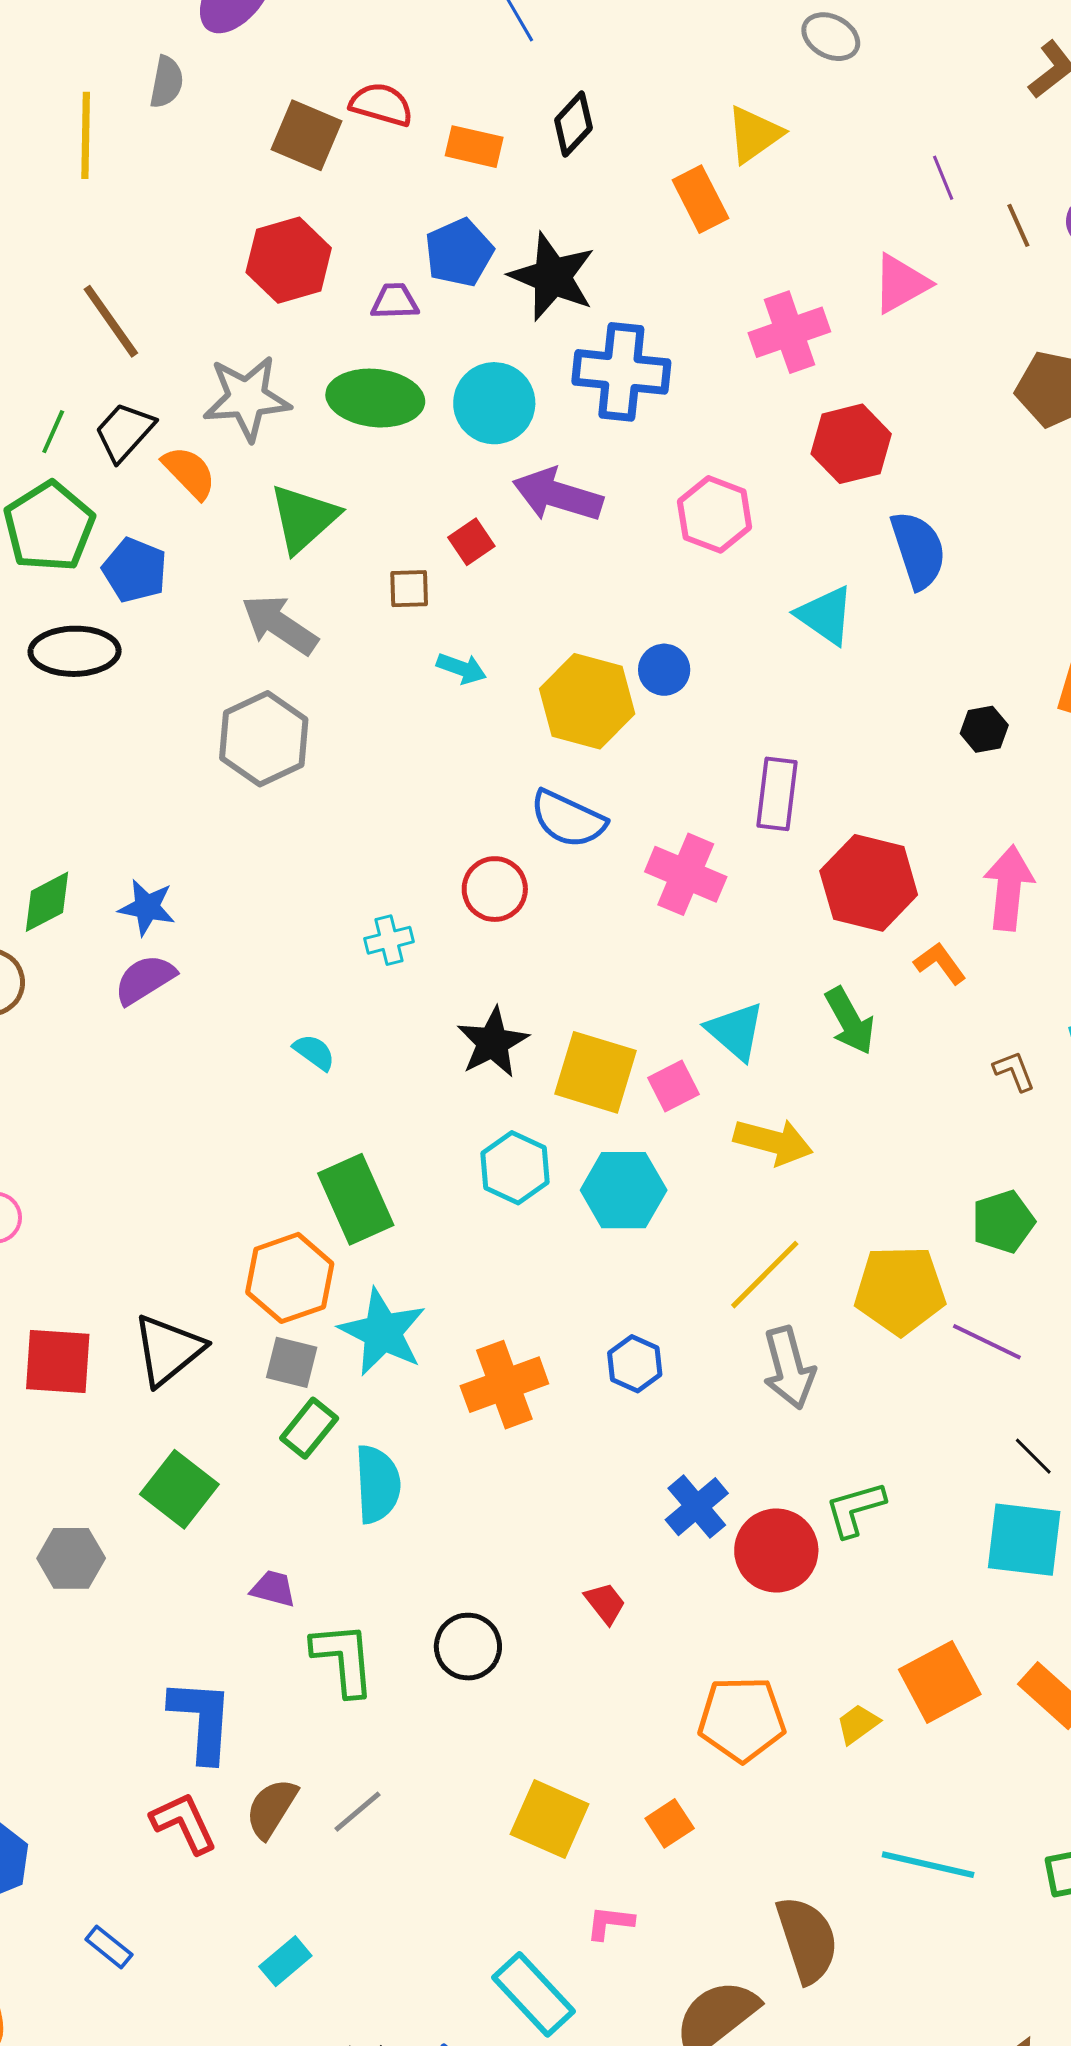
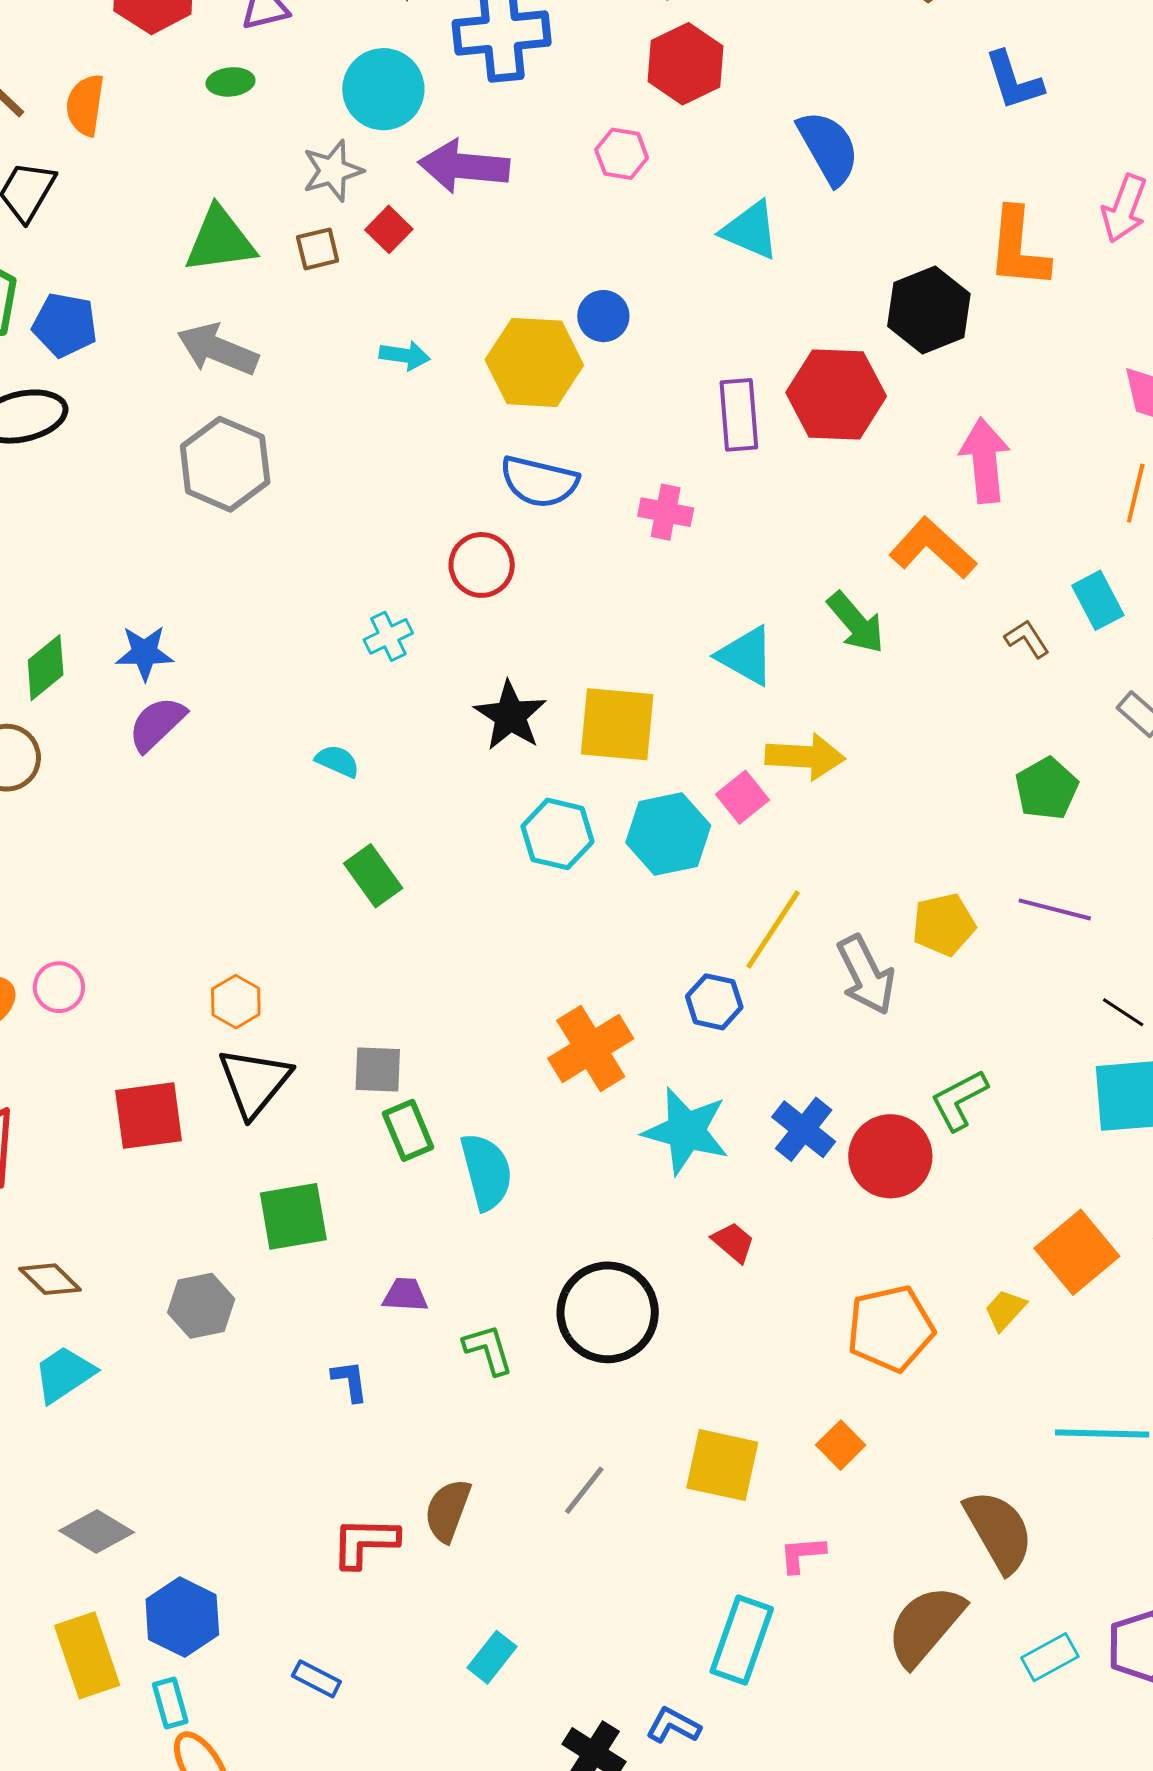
gray star: (247, 398) -> (333, 171), moved, size x0.7
green ellipse: (375, 398) -> (231, 82), moved, size x0.5
red hexagon: (851, 444) -> (685, 64), moved
orange semicircle: (189, 472) -> (85, 105), moved, turned -116
pink hexagon: (715, 514) -> (622, 154), size x0.7
green triangle: (304, 518) -> (220, 240), turned 46
brown square: (409, 589) -> (318, 249), moved
black hexagon: (984, 729) -> (929, 310), size x1.8
pink cross: (686, 874) -> (666, 512), size x0.7
red hexagon: (869, 883) -> (836, 394), moved
orange L-shape: (940, 963) -> (933, 548), size x1.6
pink square: (674, 1086) -> (742, 797), moved
green rectangle: (356, 1199) -> (373, 876), moved, size x0.7
yellow line: (765, 1275) -> (773, 929), moved
orange hexagon: (290, 1278) -> (236, 1002), moved, size x0.6
yellow pentagon: (900, 1290) -> (944, 924), moved, size x0.7
cyan star: (383, 1332) -> (686, 1131), moved
green rectangle: (309, 1428) -> (408, 1130), turned -50
green square: (179, 1489) -> (293, 1216), turned -36
black circle: (468, 1647) -> (608, 1312), size x1.5
green L-shape: (343, 1659) -> (488, 1350), size x0.7
blue L-shape: (202, 1720) -> (350, 1381), moved, size x0.5
gray line: (357, 1812) -> (584, 1490), moved
red L-shape: (184, 1823) -> (365, 1542), turned -52
cyan rectangle: (533, 1994) -> (742, 1640), turned 74

